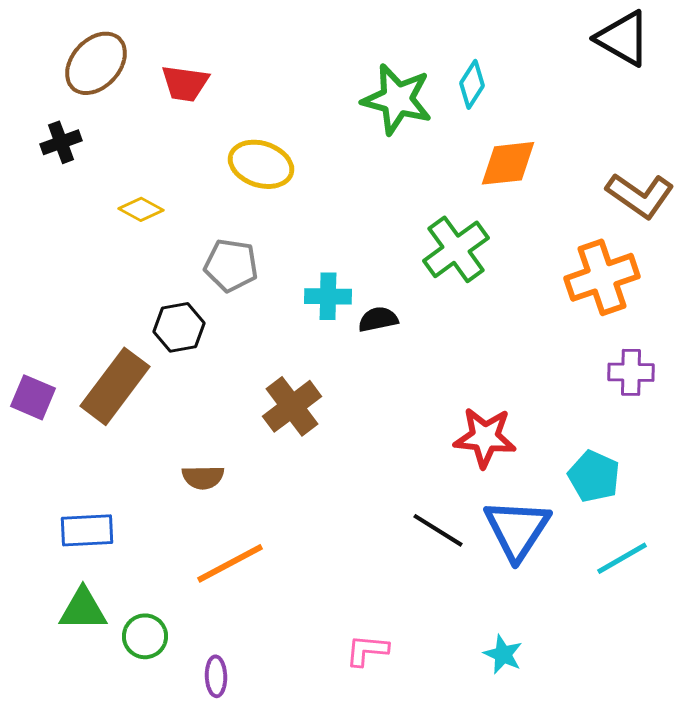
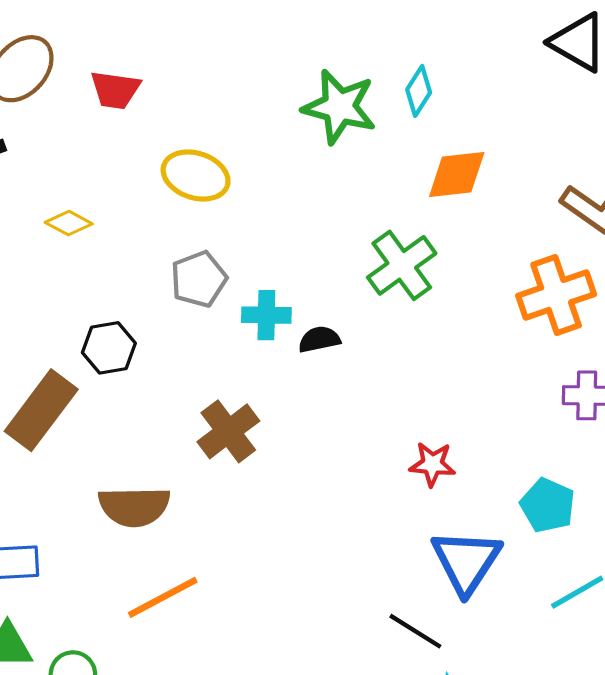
gray pentagon: (231, 265) -> (199, 279), moved, turned -30
red star: (485, 437) -> (432, 464), size x0.7
brown semicircle: (203, 477) -> (134, 506), size x1.6
black line: (438, 530) -> (415, 631), moved

